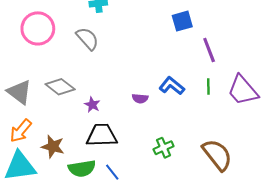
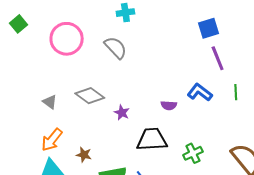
purple line: (209, 50) -> (218, 58), moved
gray triangle: (19, 92) -> (50, 102), size x0.6
black trapezoid: (102, 135) -> (152, 139), moved
brown star: (53, 147) -> (84, 155), size x0.7

